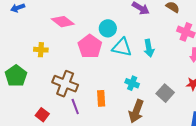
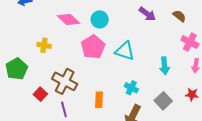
cyan circle: (108, 28) -> (100, 19), moved
cyan arrow: (149, 48) -> (165, 66), moved
purple line: (75, 107) -> (64, 109), moved
red square: (42, 115) -> (40, 94), moved

